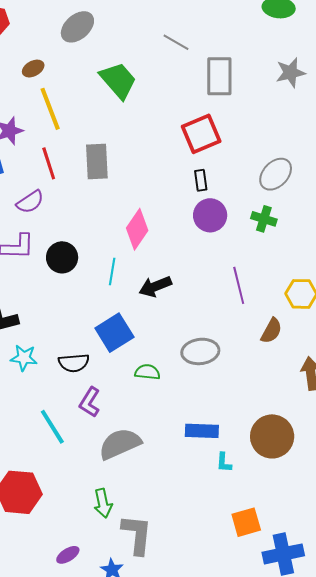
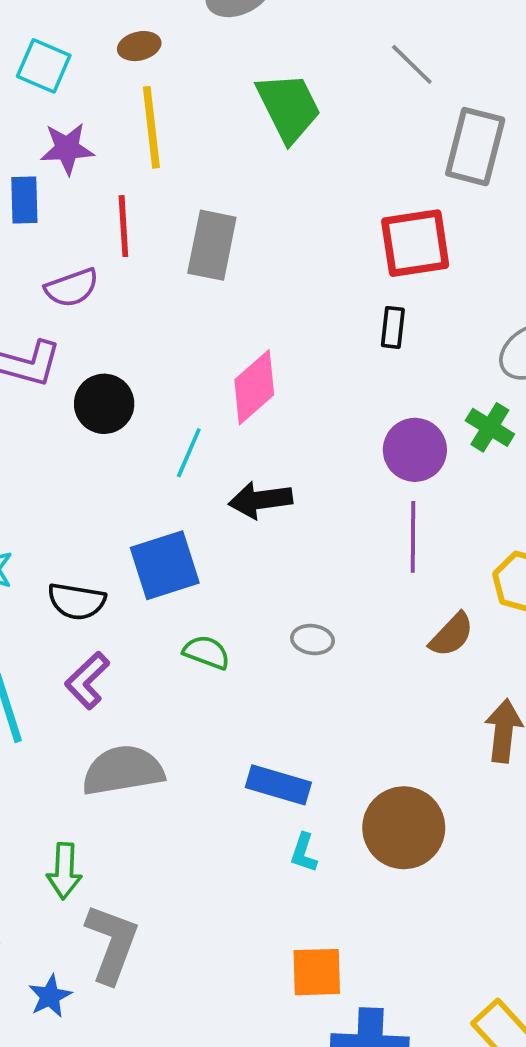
purple circle: (210, 215) -> (415, 450), moved
gray ellipse: (200, 351) -> (313, 640), size x0.6

